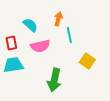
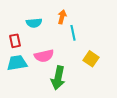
cyan semicircle: (30, 25) -> (34, 23), turned 133
pink semicircle: (40, 46) -> (44, 56), moved

